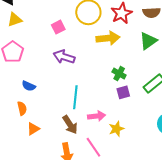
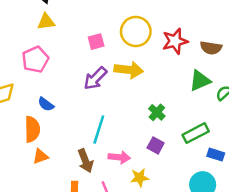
yellow arrow: (108, 38) -> (129, 70), moved
purple arrow: (64, 57) -> (95, 78), turned -75
purple square: (123, 92) -> (156, 145), moved, turned 32
orange semicircle: (22, 108) -> (32, 129), size x1.5

